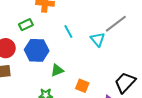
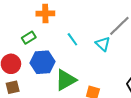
green triangle: (57, 70) -> (66, 80), size x1.6

